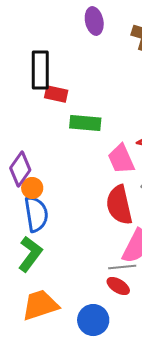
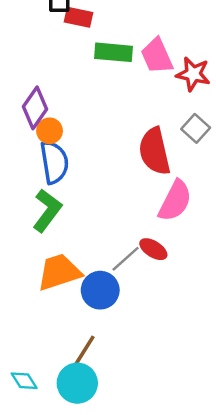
pink trapezoid: (121, 159) -> (157, 56), moved
gray line: (122, 267) -> (126, 259), moved, turned -36
blue circle: (93, 320) -> (100, 290), moved

